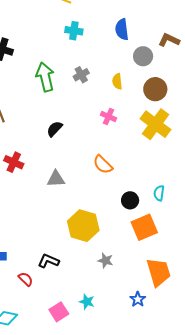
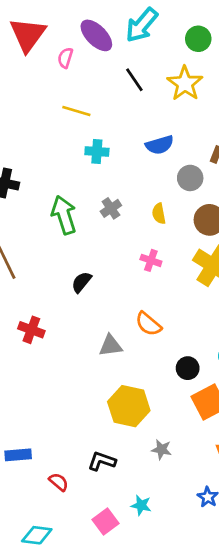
blue semicircle: (122, 29) -> (160, 145), turned -95
gray triangle: (56, 179) -> (111, 346), moved
black L-shape: (48, 261) -> (102, 461), moved

